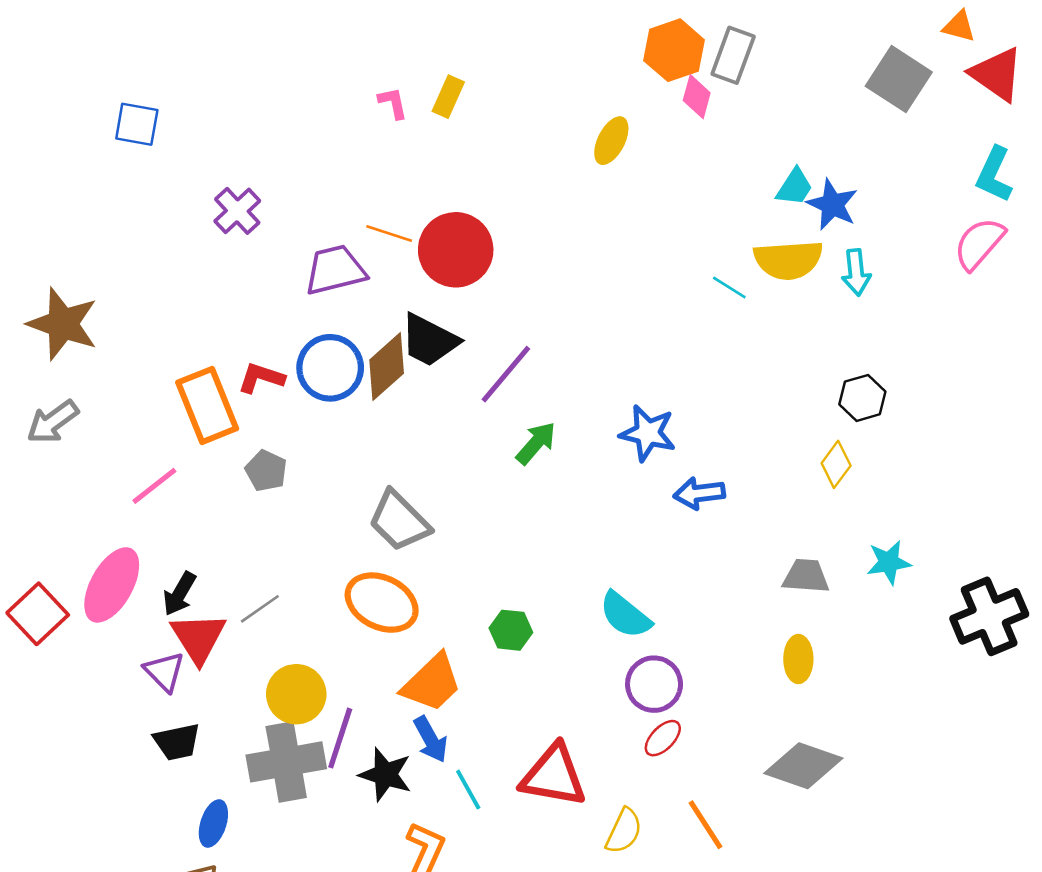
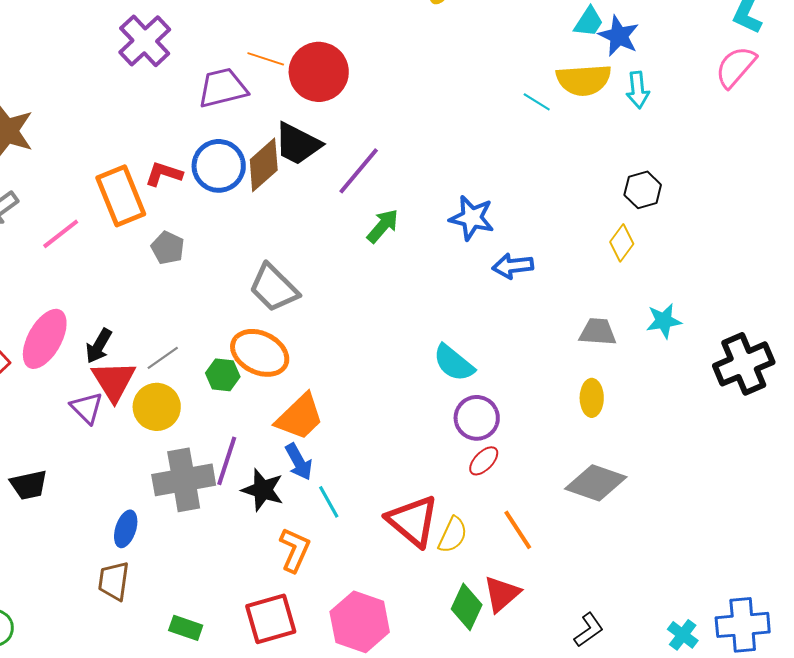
purple cross: (237, 211) -> (145, 41), size x1.4
pink line: (154, 486) -> (61, 234), moved
green hexagon: (511, 630) -> (223, 375), moved
yellow circle: (296, 694) -> (157, 407), moved
black trapezoid: (177, 742) -> (29, 485), moved
red triangle: (554, 776) -> (413, 521), moved, turned 30

